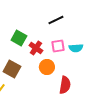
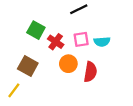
red semicircle: (65, 85) -> (90, 72), moved

